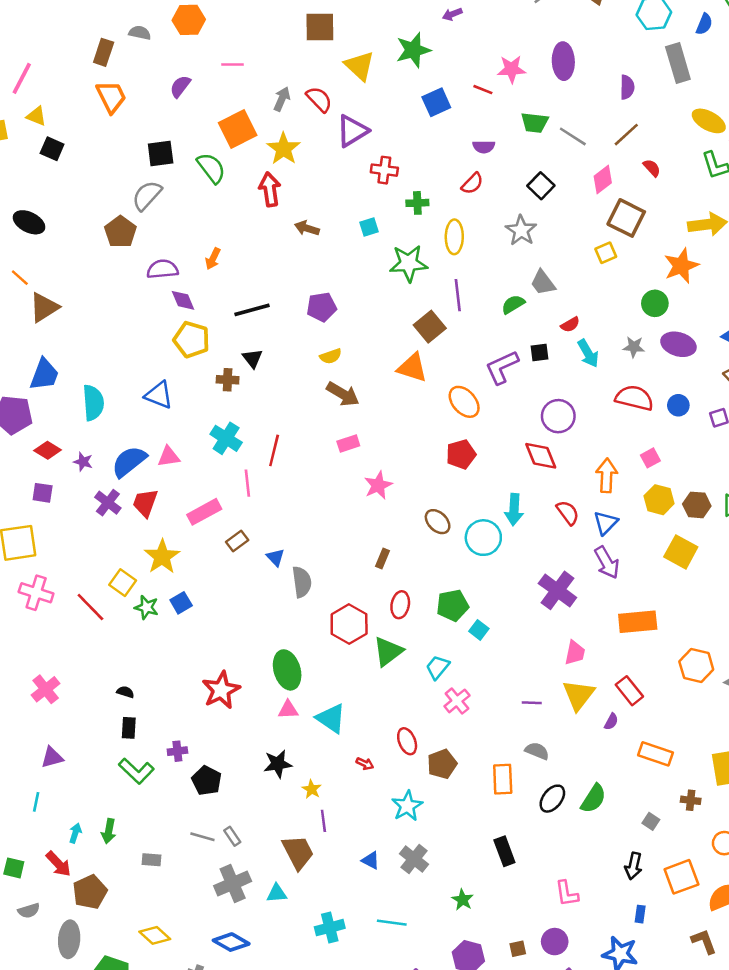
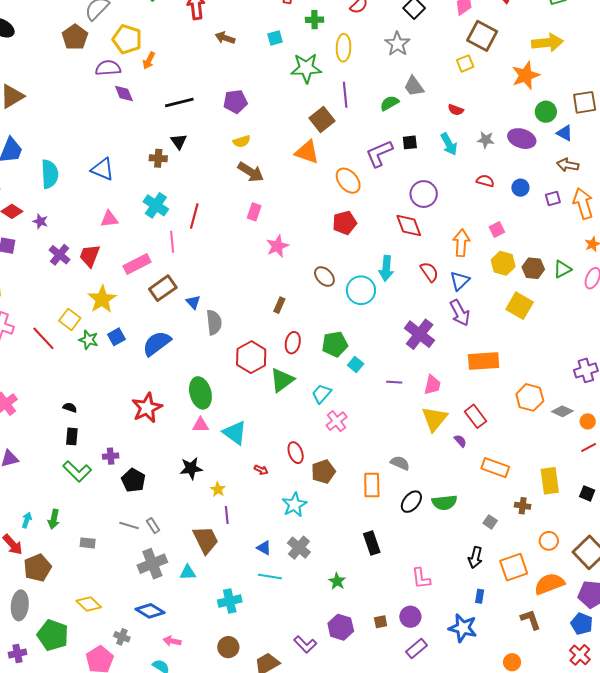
green circle: (655, 303) -> (546, 112), moved
red semicircle: (570, 325) -> (456, 110), moved, turned 49
yellow pentagon: (192, 340) -> (127, 39), moved
red semicircle: (634, 398) -> (485, 181), size x0.6
pink rectangle: (348, 444) -> (254, 212), turned -54
blue semicircle: (129, 462) -> (157, 343), moved
brown rectangle: (237, 541) -> (163, 288), size x1.5
purple line: (532, 703) -> (394, 382), moved
purple semicircle: (611, 722) -> (460, 441), turned -72
green semicircle: (593, 799) -> (444, 502), turned 50
cyan line: (392, 923) -> (270, 577), moved

